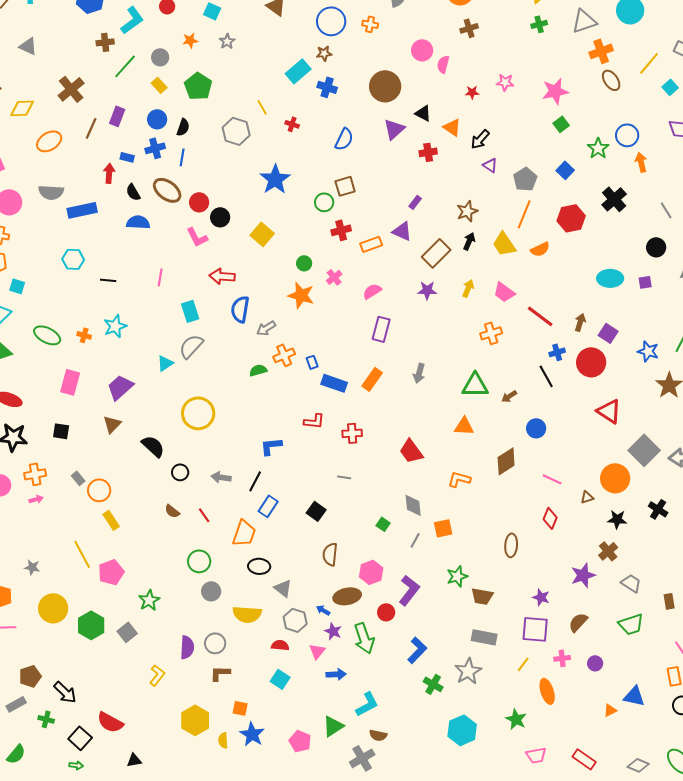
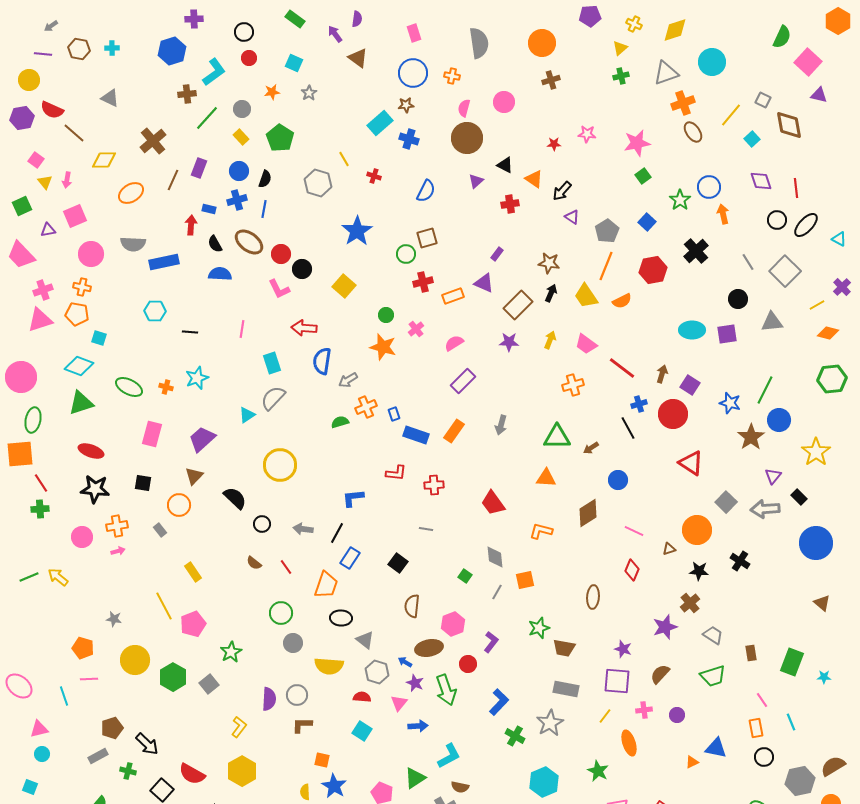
pink semicircle: (443, 64) -> (464, 108), moved
purple triangle: (394, 129) -> (476, 181), size x0.7
brown star: (467, 211) -> (549, 263), turned 30
purple square: (645, 282) -> (727, 334), size x1.5
purple rectangle: (381, 329) -> (463, 381), turned 30
gray square: (644, 450) -> (726, 502), size x0.7
orange circle: (99, 490) -> (179, 505), moved
purple L-shape: (409, 590) -> (491, 642), size x0.7
yellow hexagon: (195, 720) -> (242, 771), moved

